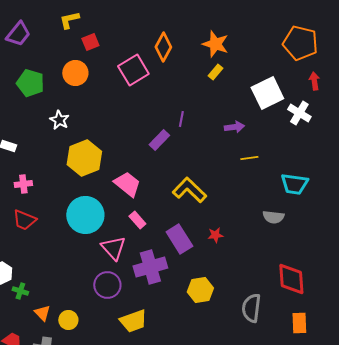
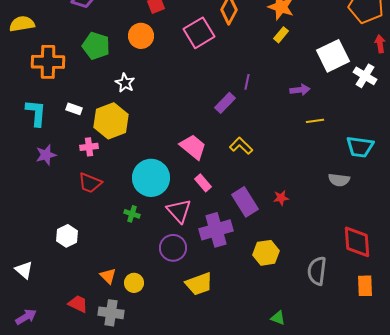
yellow hexagon: (84, 158) -> (111, 121), moved
yellow L-shape: (189, 190) -> (241, 146), moved, size x0.7
green cross: (20, 291) -> (132, 214), moved

